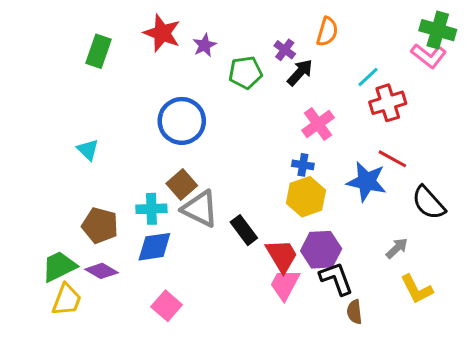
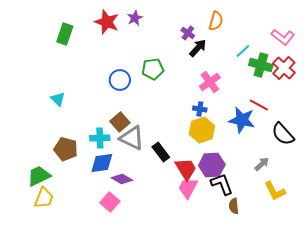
green cross: (438, 30) -> (261, 65), moved
purple star: (204, 45) -> (135, 18), moved
green pentagon: (245, 72) -> (153, 69), moved
red cross: (388, 103) -> (284, 68), moved, turned -30
blue circle: (182, 121) -> (120, 80), size x0.7
purple diamond: (101, 271) -> (122, 179), moved

